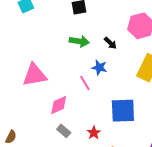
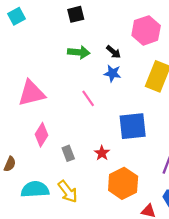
blue star: (99, 67) -> (112, 73), moved
pink diamond: (59, 105) -> (42, 135), moved, turned -30
gray rectangle: (64, 131) -> (68, 153), turned 32

